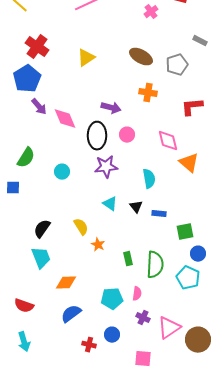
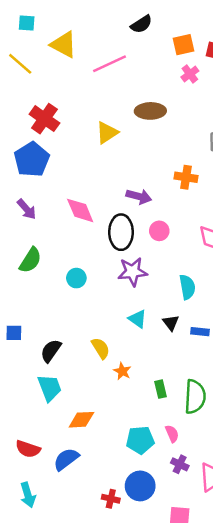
brown ellipse: (141, 57) -> (150, 111), moved, turned -30
purple arrow: (39, 107) -> (27, 209), moved
blue square: (13, 188) -> (14, 333), moved
pink semicircle: (137, 294) -> (172, 434), turned -32
blue semicircle: (71, 314) -> (66, 459), moved
blue circle: (112, 335) -> (140, 486), size x1.5

